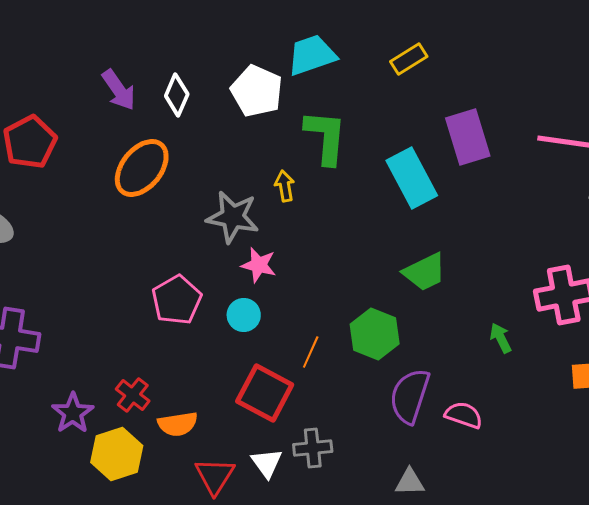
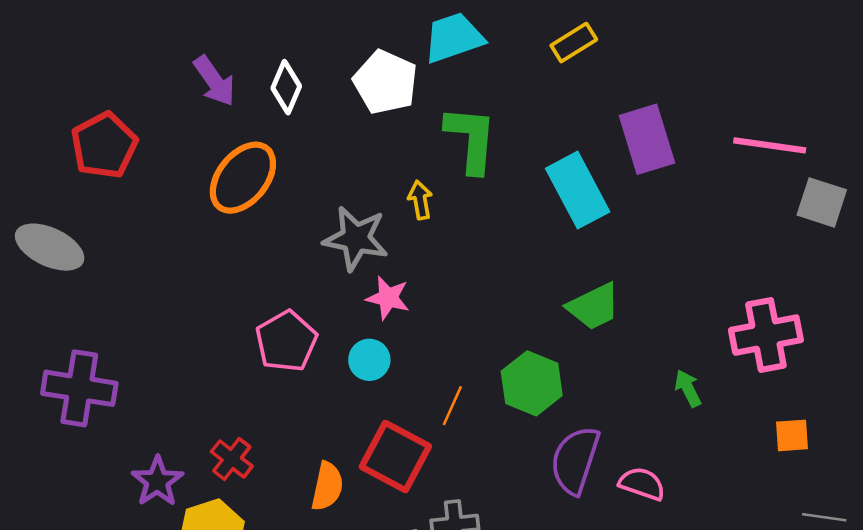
orange semicircle: (178, 424) -> (327, 486), moved, turned -69

